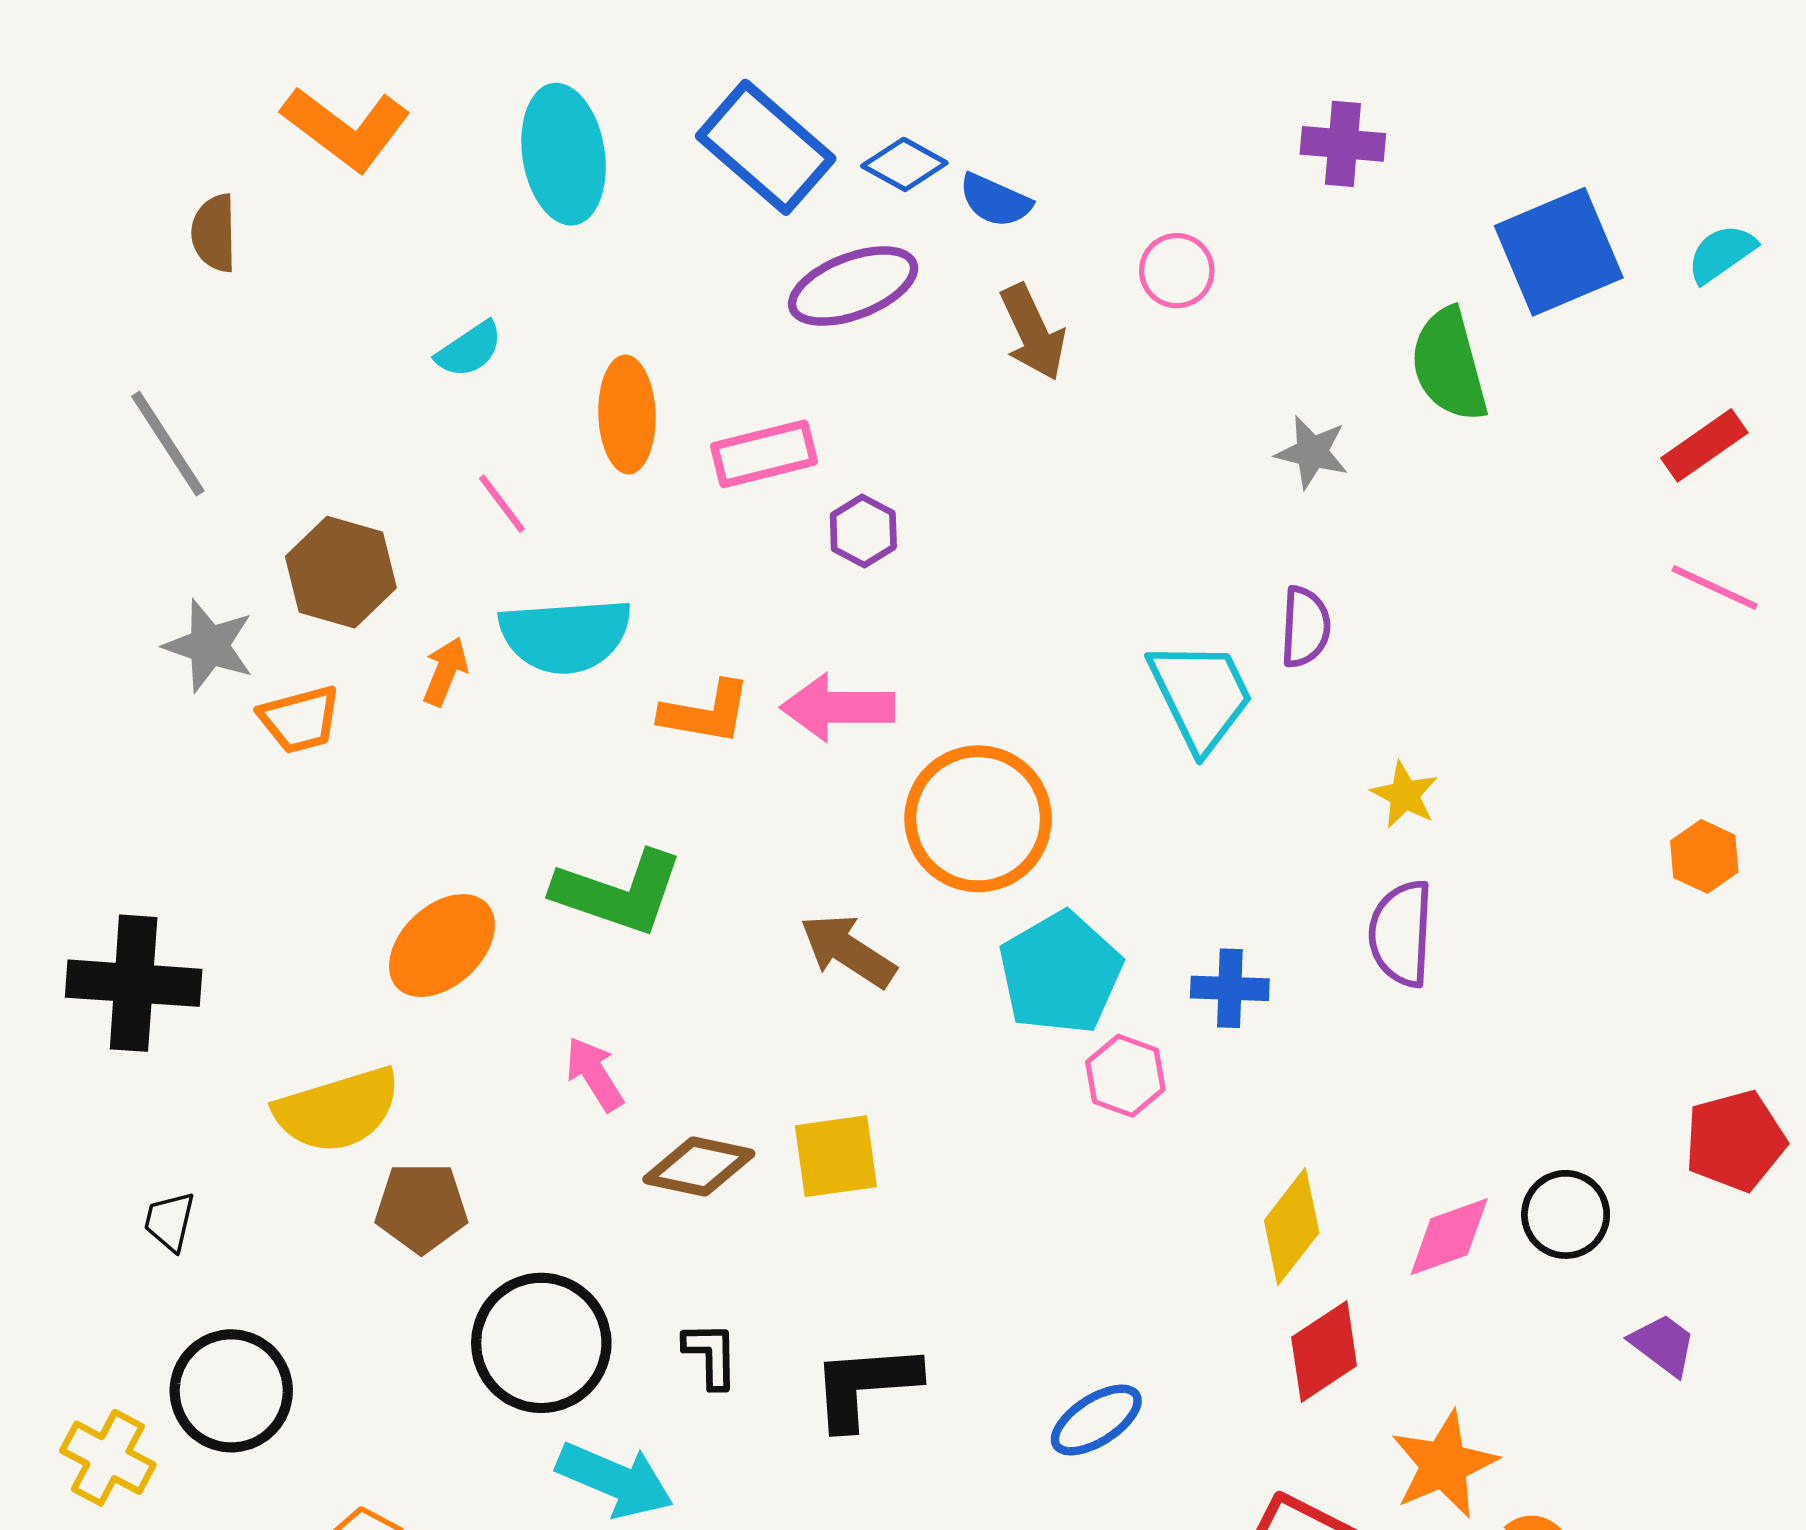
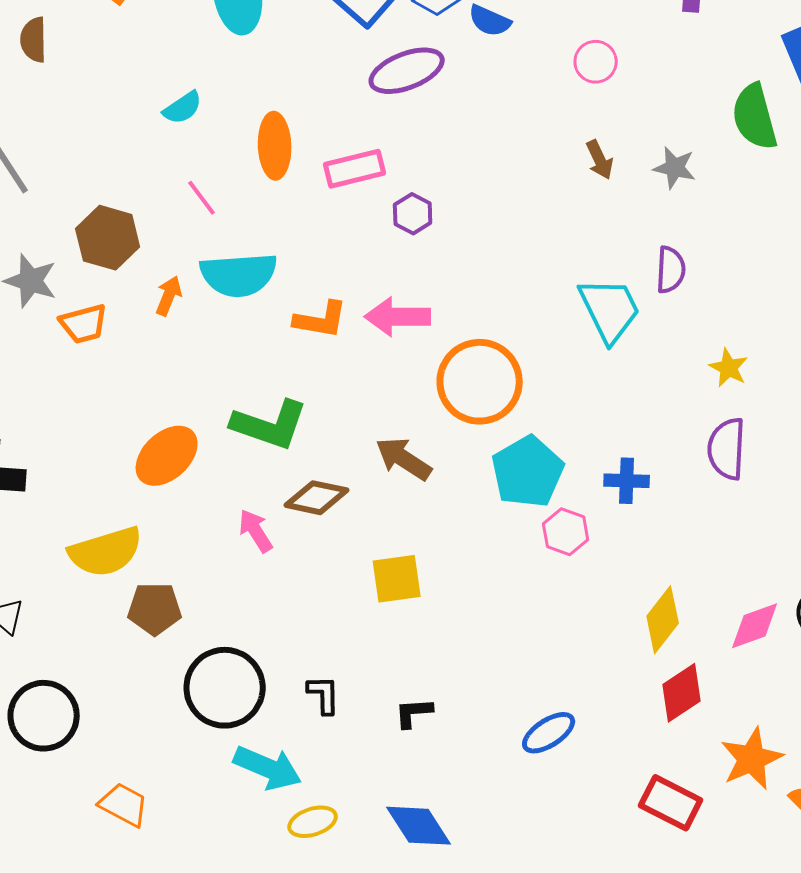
brown arrow: (1033, 332) -> (600, 160), moved, size x0.7
brown diamond: (699, 1166) -> (317, 498), moved
black L-shape: (865, 1386) -> (414, 713), size x0.6

